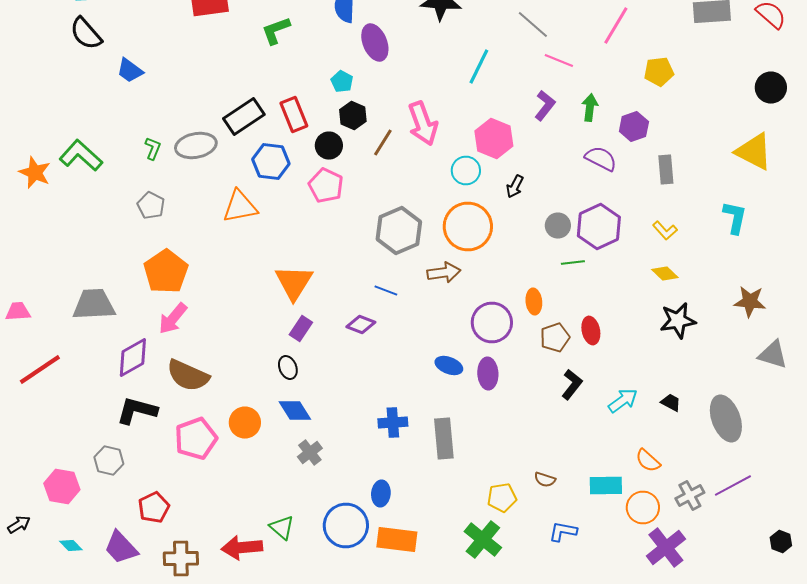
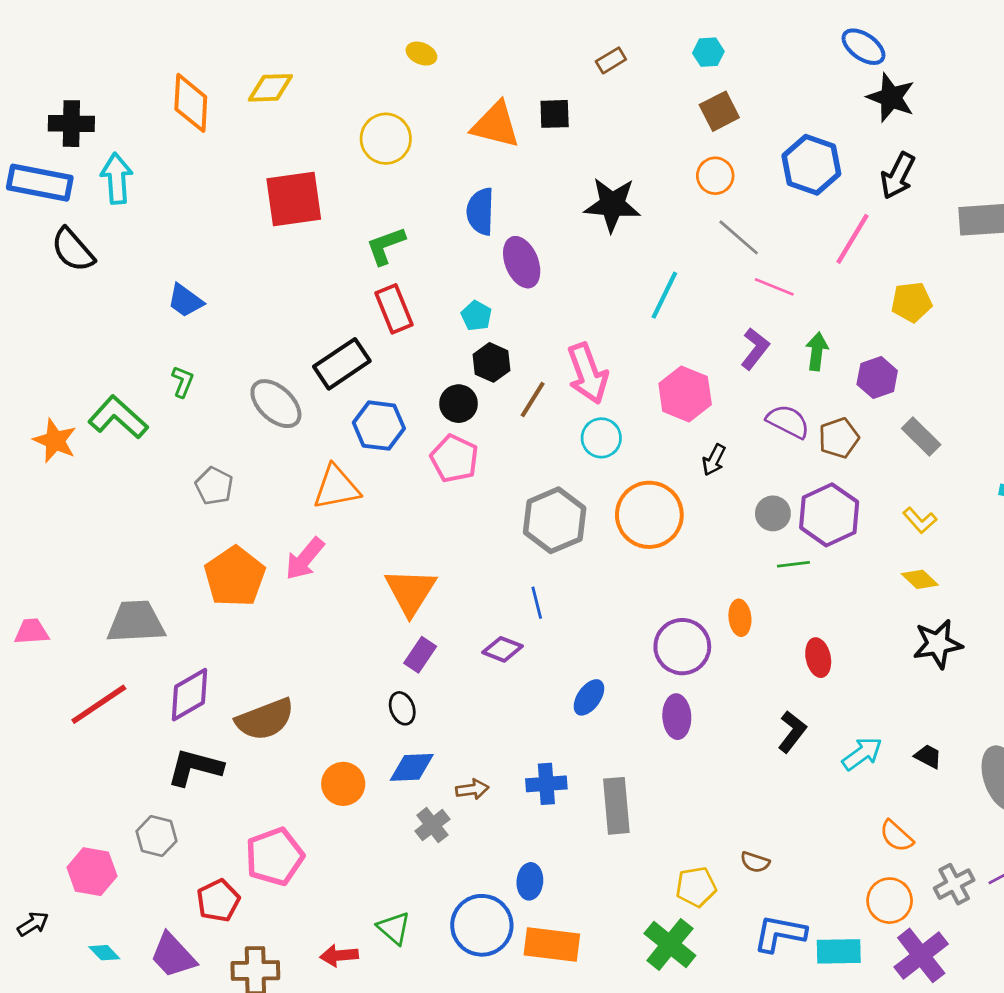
black semicircle: (86, 34) -> (73, 250), moved
red rectangle: (294, 114) -> (394, 309), moved
gray ellipse: (196, 146) -> (276, 404), turned 54
green L-shape: (153, 148) -> (183, 382), moved
purple semicircle: (601, 158) -> (788, 421), moved
cyan circle: (466, 170) -> (601, 438), moved
gray rectangle: (666, 170) -> (921, 437), turned -40
brown arrow: (444, 272) -> (472, 789), moved, size x0.7
blue line: (386, 290) -> (537, 603), turned 55
pink arrow: (173, 318) -> (305, 559), moved
brown pentagon: (555, 338) -> (839, 438), moved
blue ellipse: (449, 366) -> (589, 697), moved, turned -76
red line: (40, 370) -> (99, 704), moved
brown semicircle: (188, 376) -> (265, 719), turned -45
blue diamond: (295, 410) -> (412, 767), turned -60
pink pentagon: (196, 438) -> (275, 857), moved
cyan rectangle: (606, 486) -> (839, 951), moved
blue L-shape: (563, 532) -> (780, 934), size x1.4
red arrow: (242, 548) -> (339, 955), size x0.7

